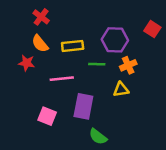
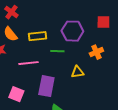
red square: (152, 29) -> (103, 22), turned -32
orange cross: (128, 65) -> (96, 52), moved

